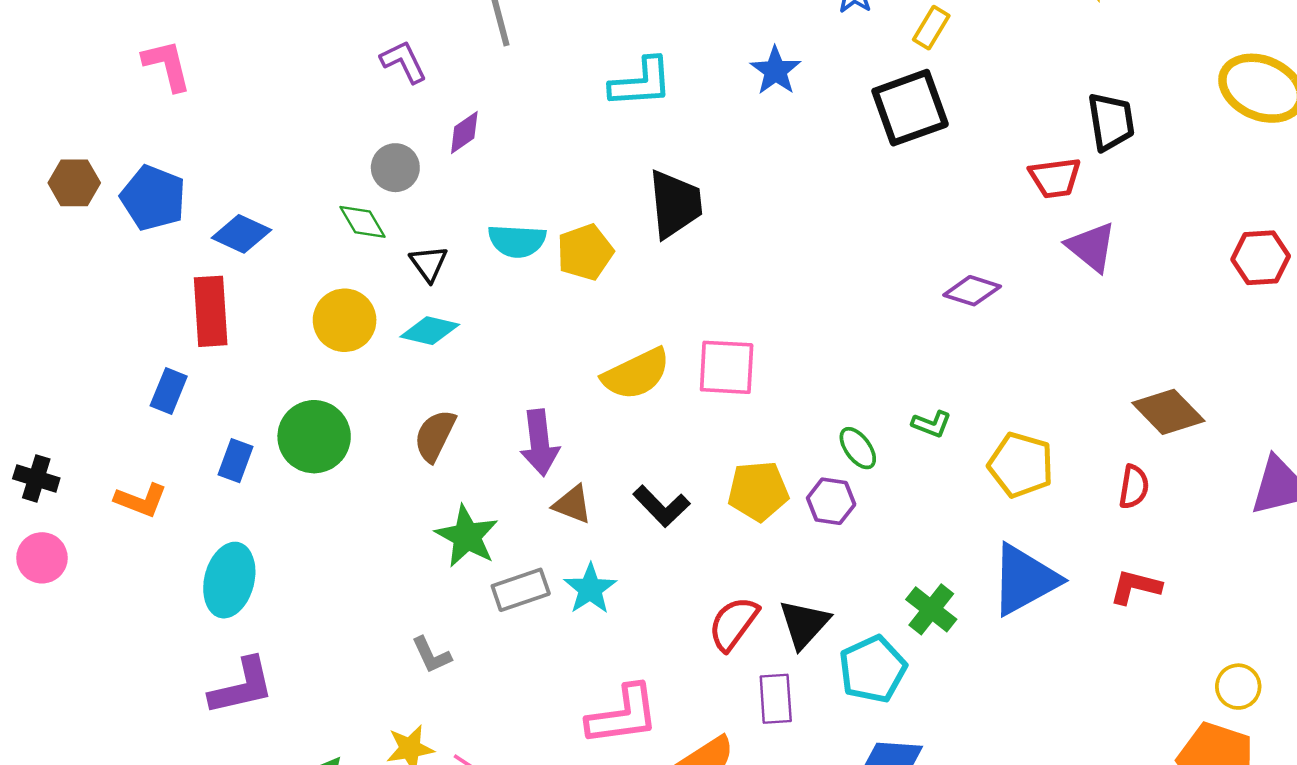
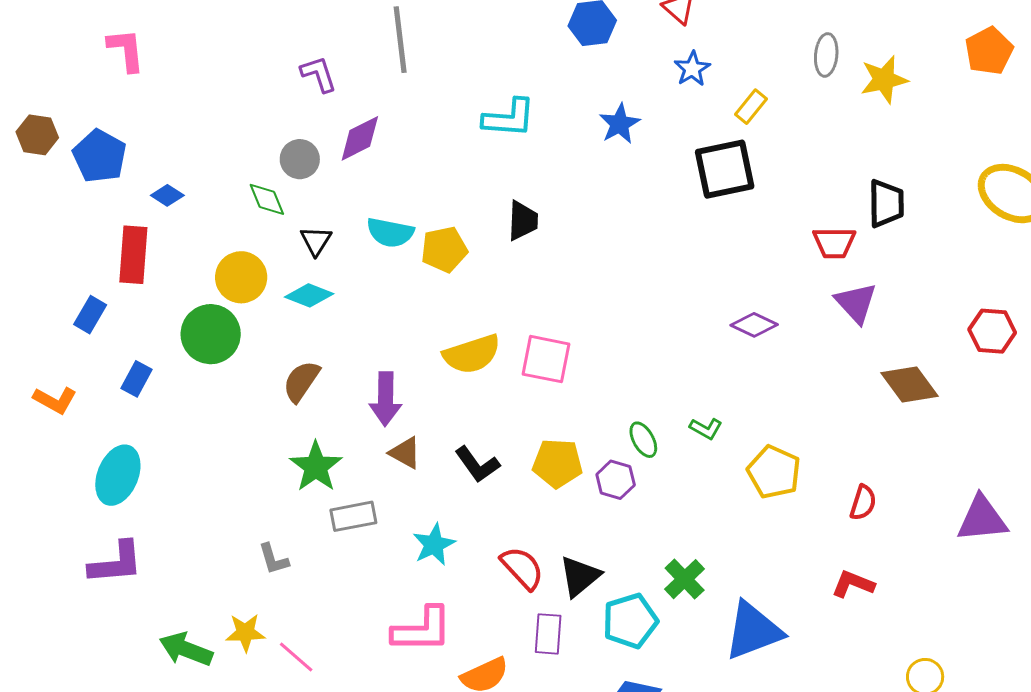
purple diamond: (464, 132) -> (360, 138), size x1.4
black trapezoid: (675, 204) -> (523, 221), size x0.7
blue diamond: (241, 234) -> (167, 195), size x0.7
brown diamond: (1168, 412) -> (910, 385), moved
green circle: (314, 437) -> (211, 334), moved
blue triangle: (1025, 580) -> (753, 631), moved
cyan star: (590, 589) -> (434, 545), moved
red semicircle: (733, 624) -> (522, 568), turned 93

